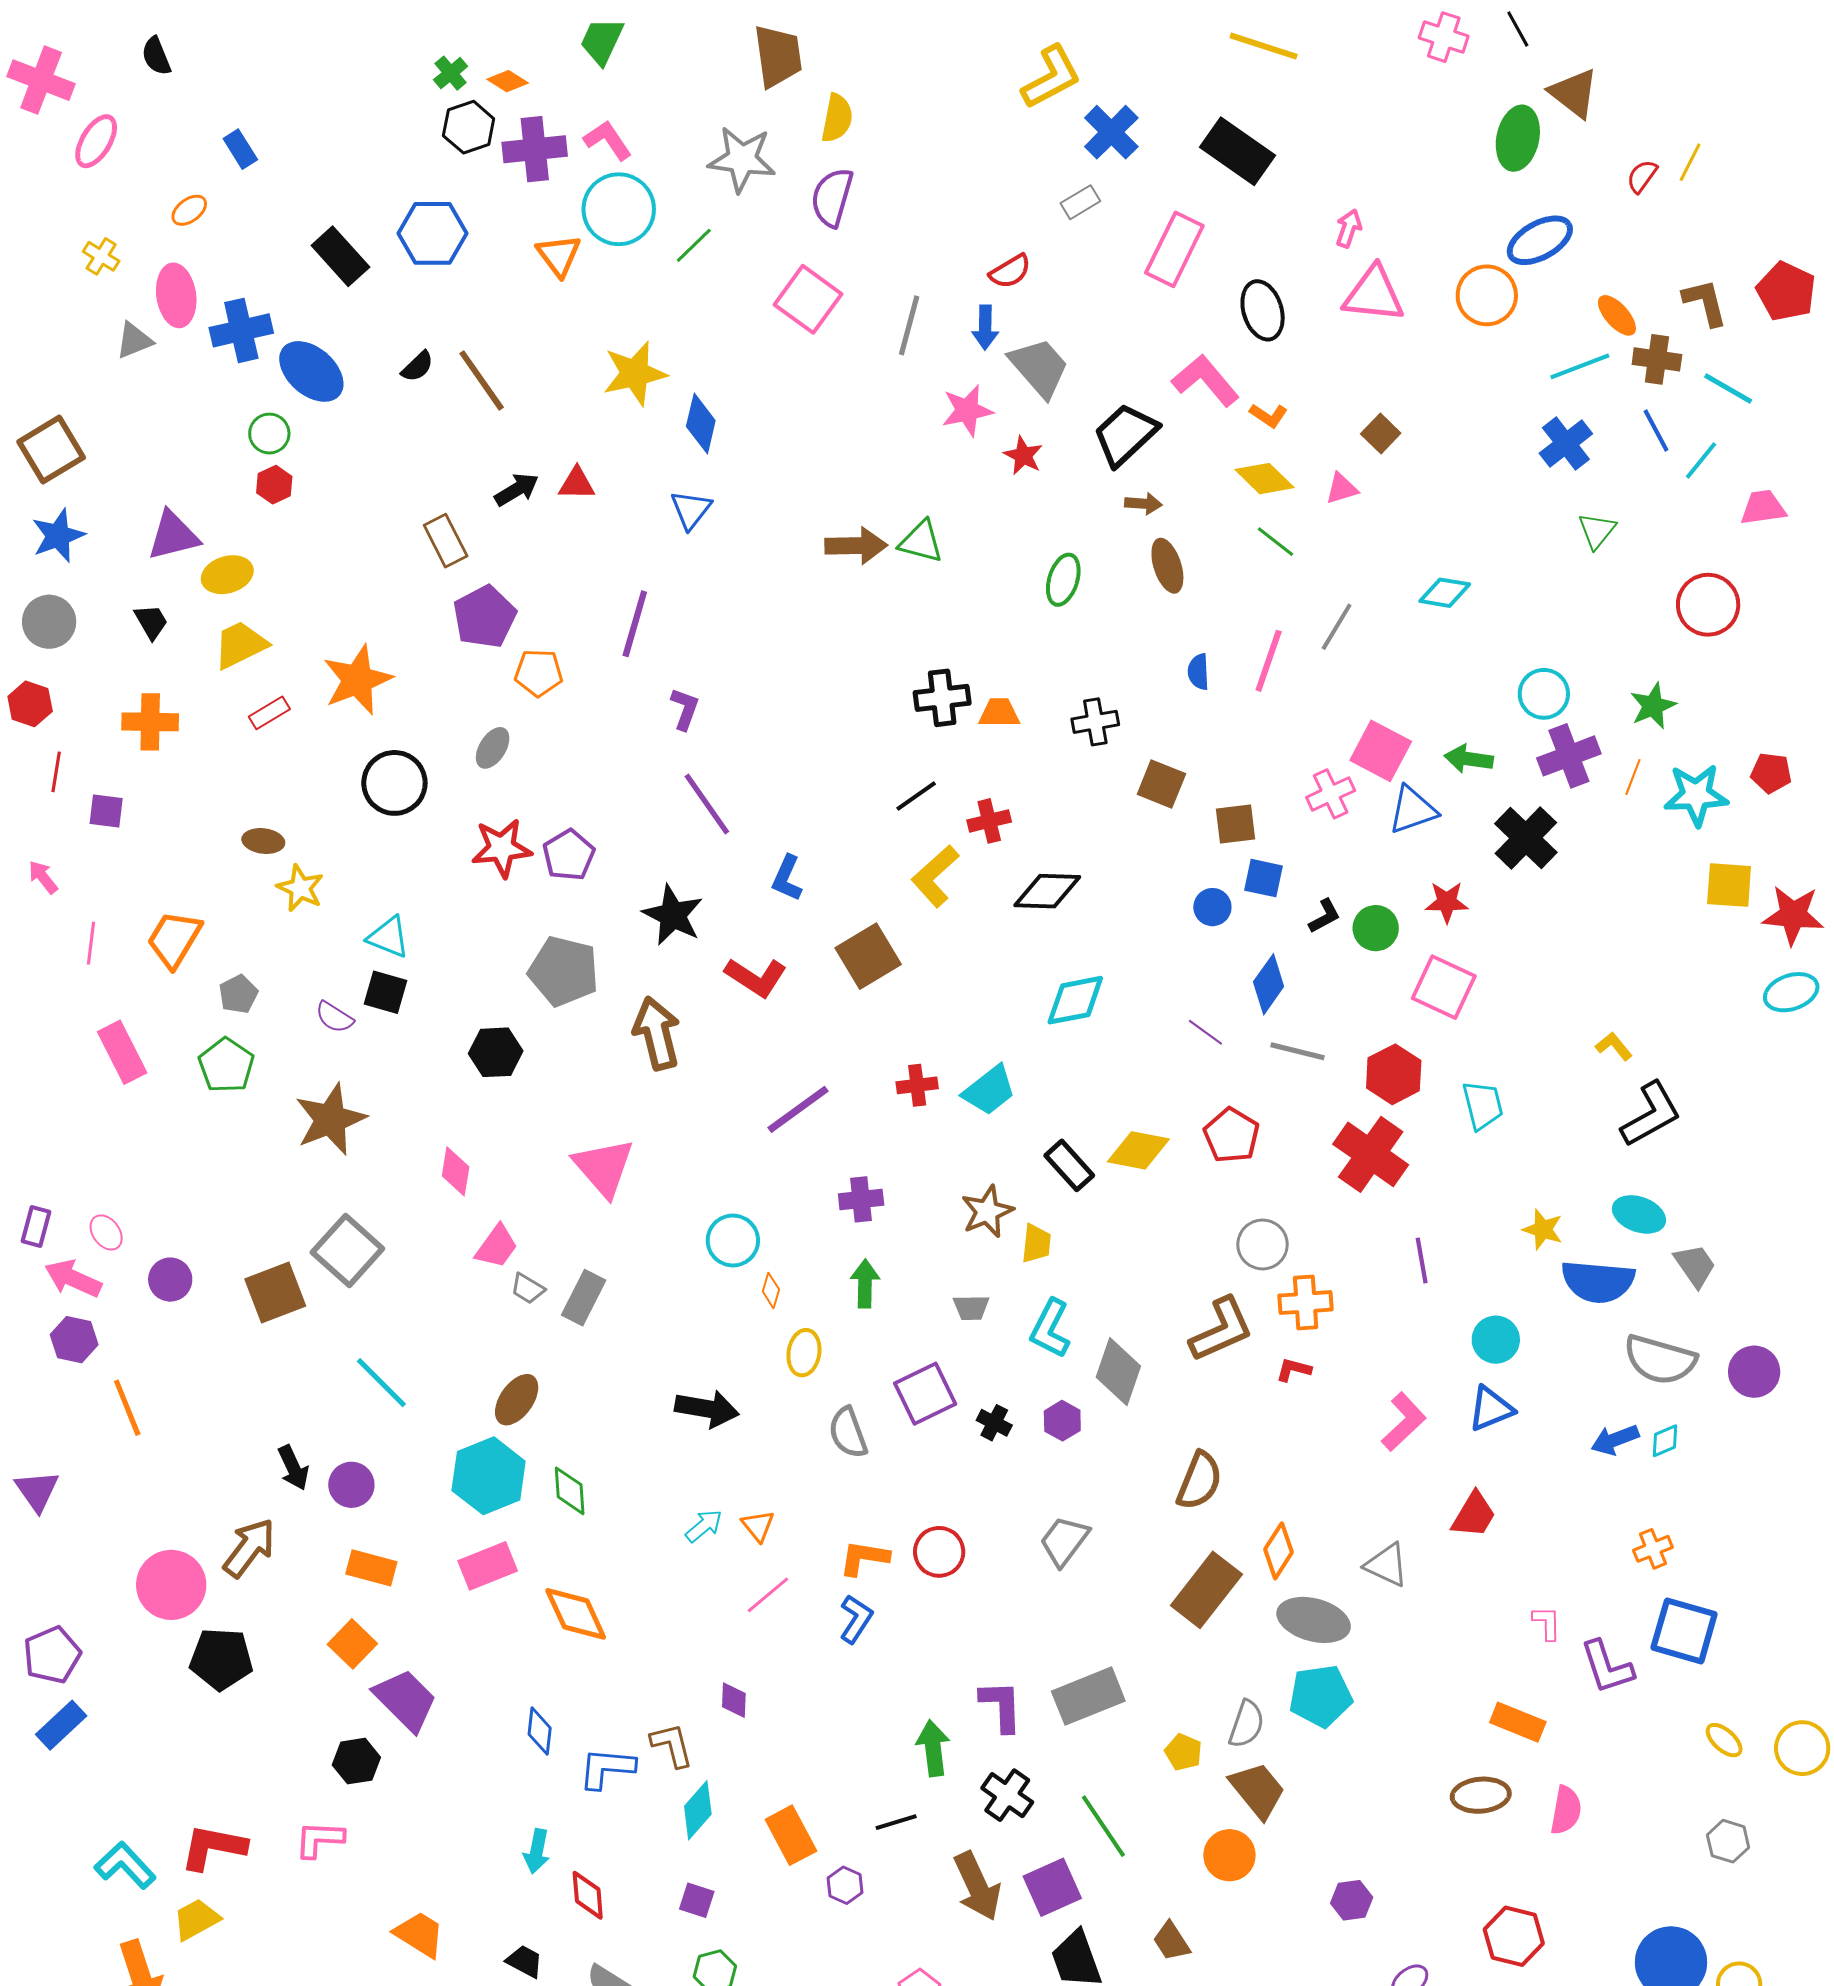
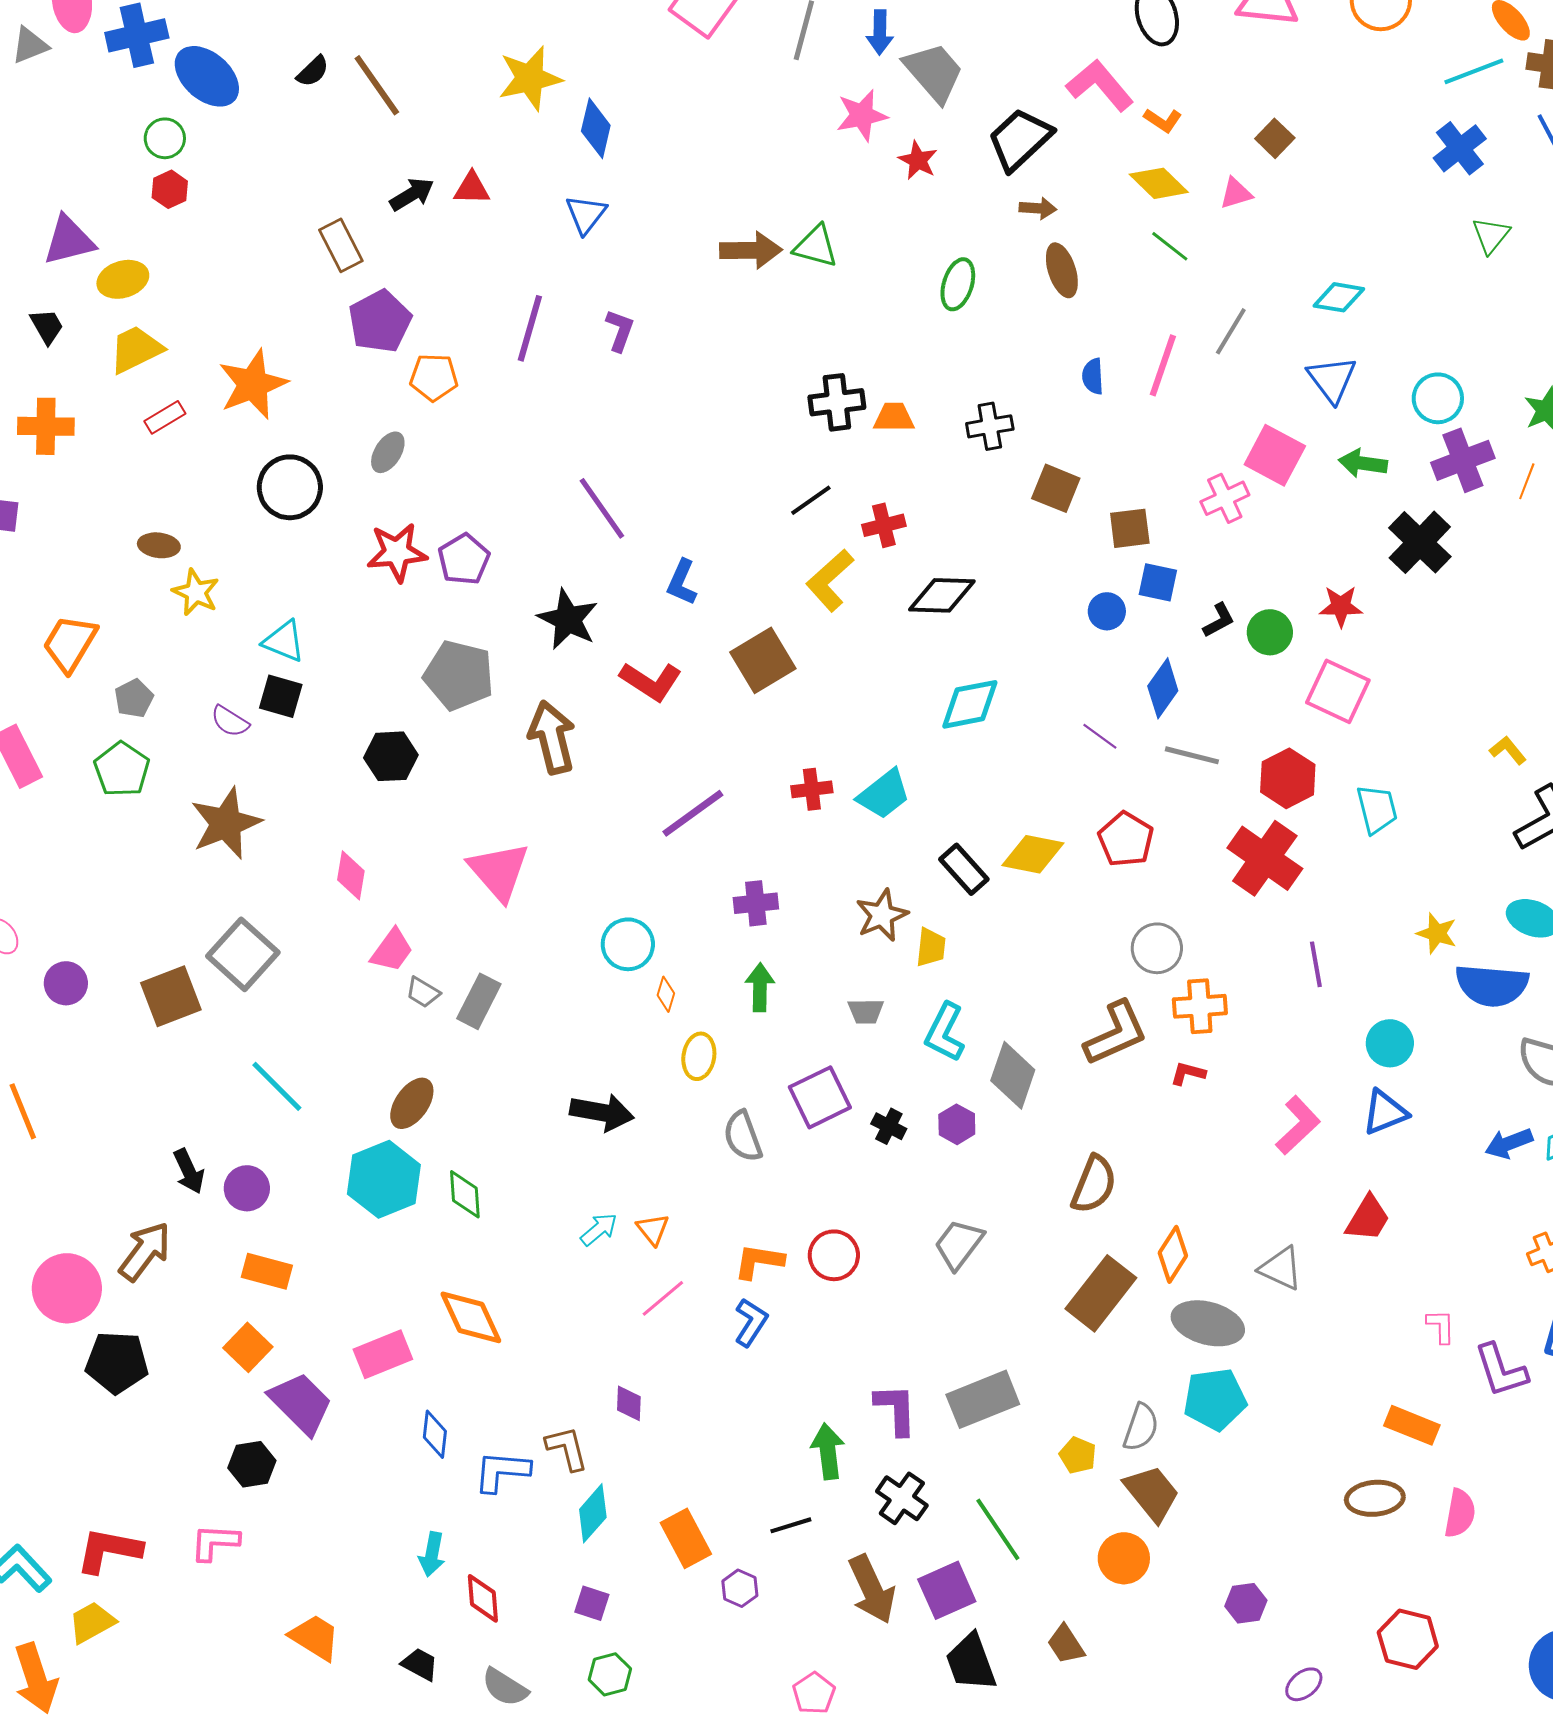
purple L-shape: (685, 709) -> (620, 330), moved
blue triangle: (1413, 810) -> (1332, 379), moved, turned -48
pink rectangle: (488, 1566) -> (383, 1354), moved

